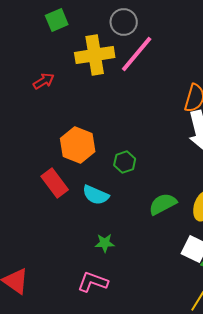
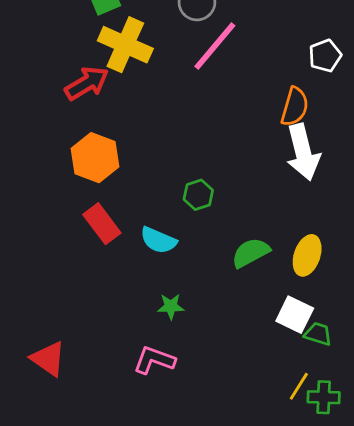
yellow cross: (95, 55) -> (125, 45), moved, turned 33
red arrow: (44, 81) -> (87, 83), size x1.5
orange hexagon: (78, 145) -> (95, 158), moved

